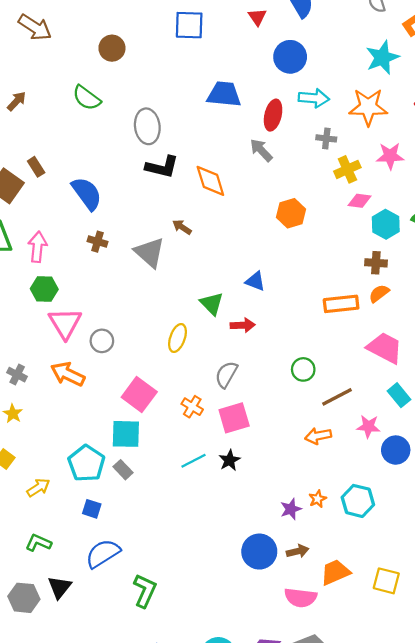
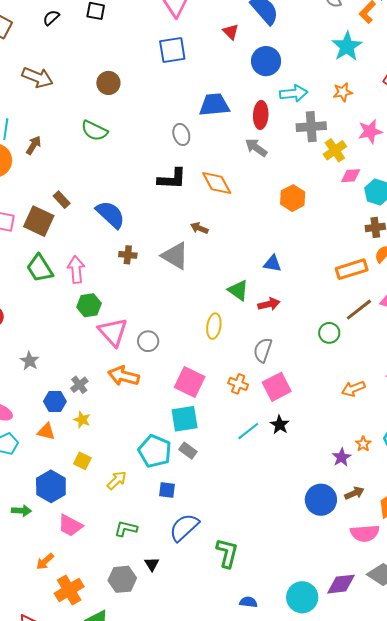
orange star: (368, 107) -> (343, 92), size x0.6
gray ellipse: (147, 126) -> (181, 134), moved, size x0.7
gray cross: (326, 138) -> (311, 127), size x1.6
gray cross: (17, 375) -> (79, 385), turned 36
brown line: (337, 397) -> (359, 310), moved
black triangle: (60, 587) -> (152, 564), size x0.7

